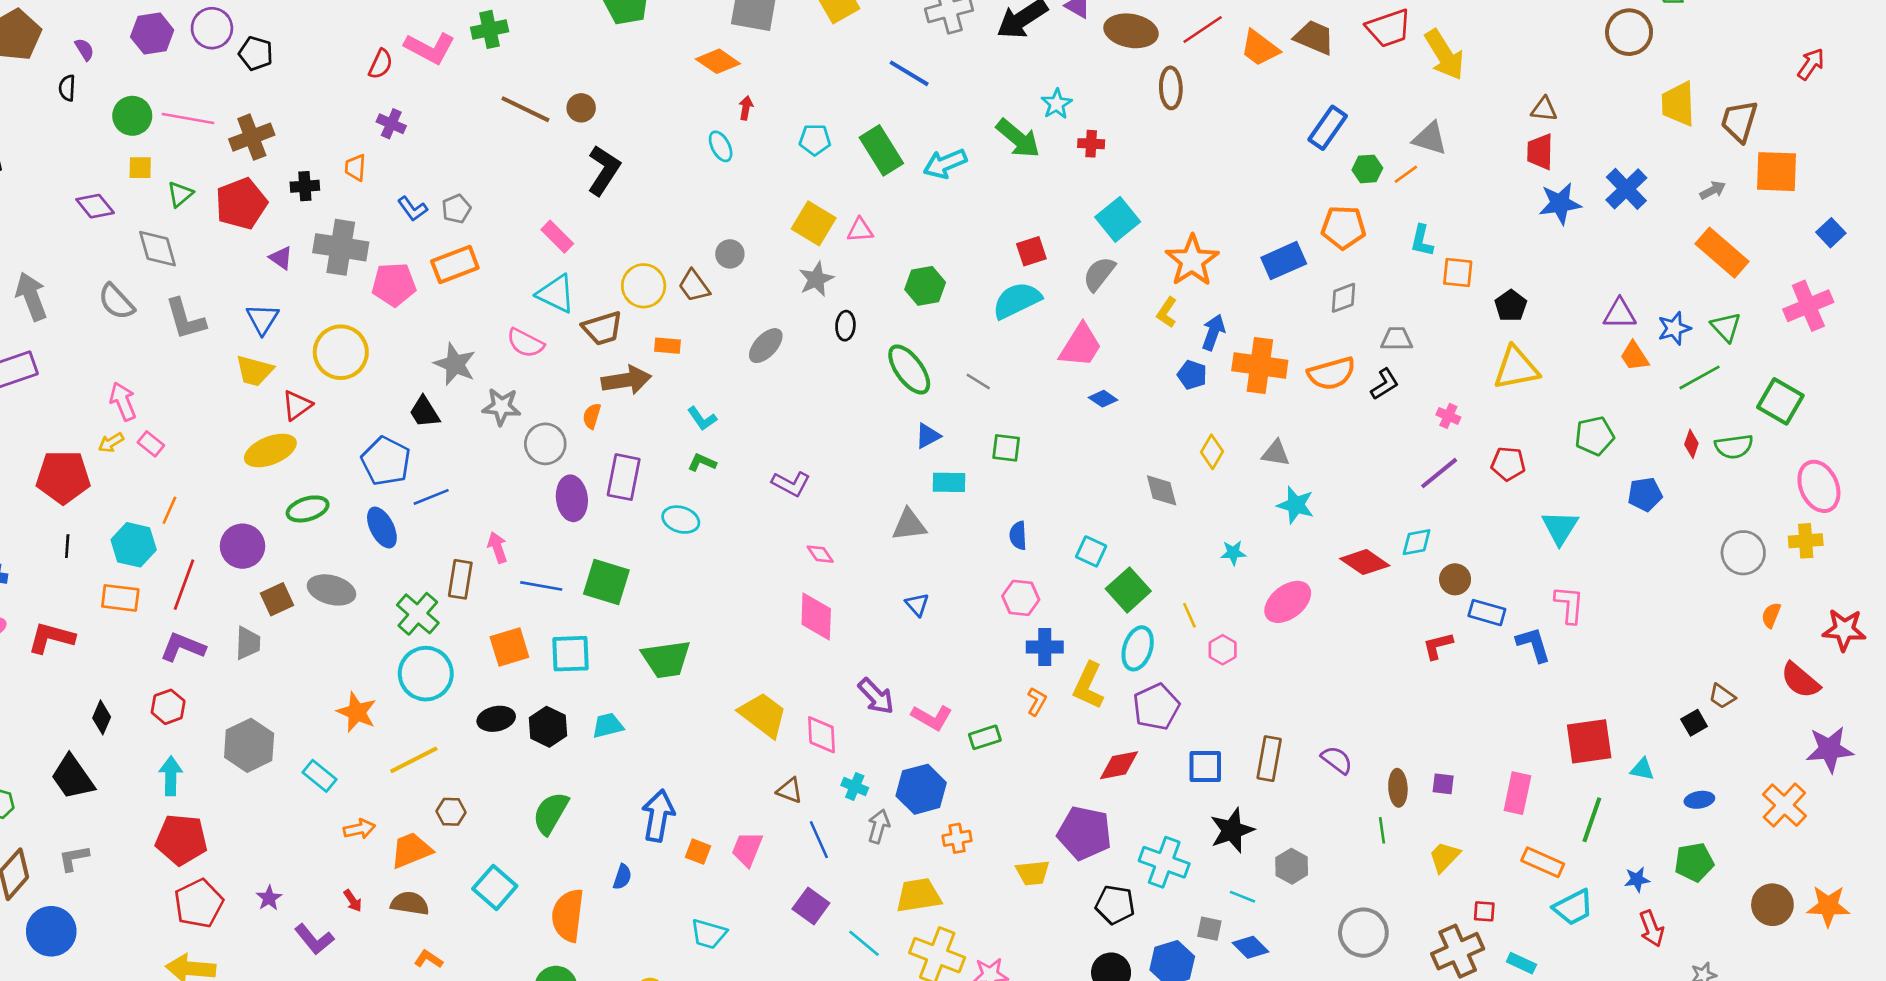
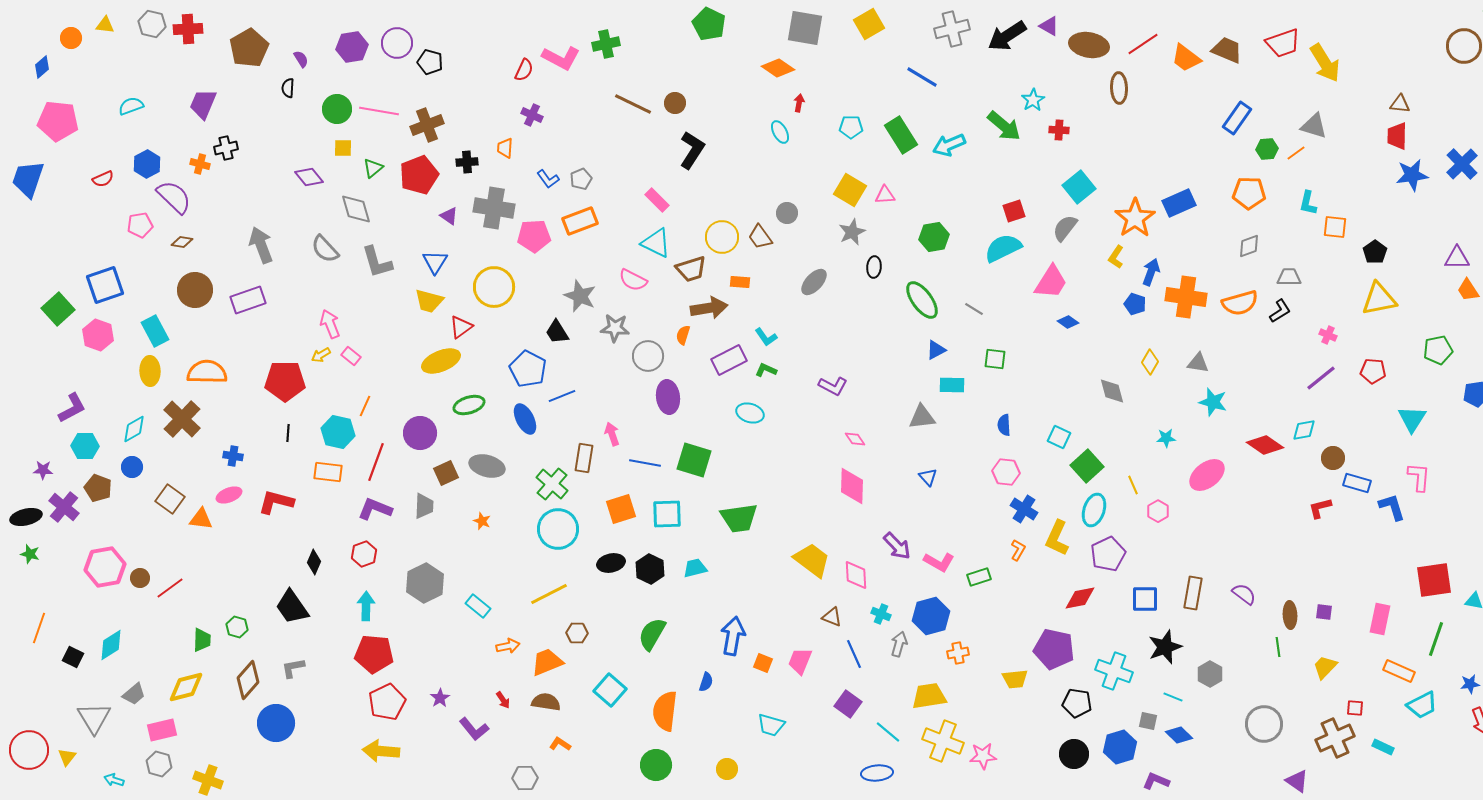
blue rectangle: (1284, 261) -> (1179, 203), moved
purple rectangle: (624, 477) -> (729, 360), moved, turned 52
blue cross: (1045, 647) -> (1024, 509), turned 32
orange star: (357, 712) -> (482, 521), moved, size x0.6

